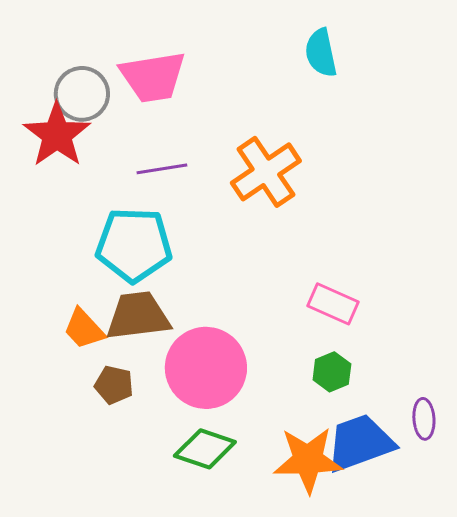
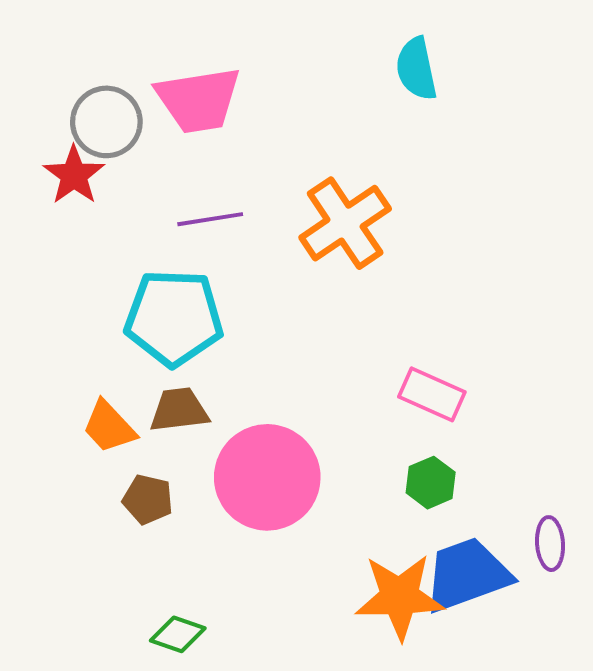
red star: (57, 135) -> (74, 175), size x0.7
brown trapezoid: (138, 316) -> (179, 410), size x0.7
green diamond: (205, 449) -> (178, 634), moved, size x0.7

